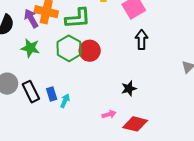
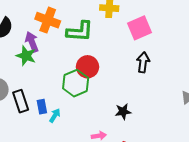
purple arrow: (31, 18) -> (32, 42), moved
green hexagon: (69, 48) -> (76, 83), moved

